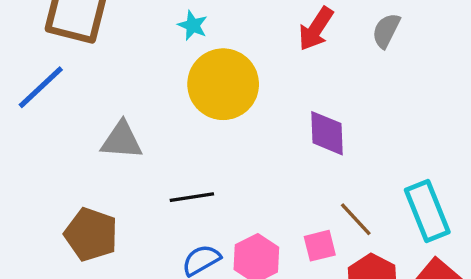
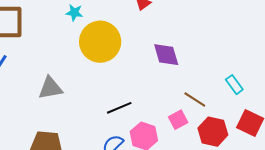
black line: (192, 197) -> (119, 108), moved
cyan rectangle: (427, 211) -> (234, 85), size x0.6

